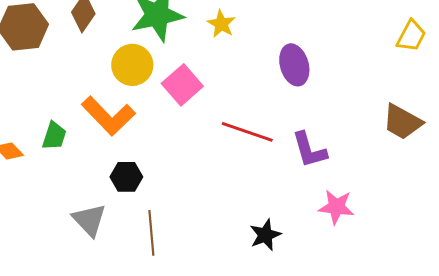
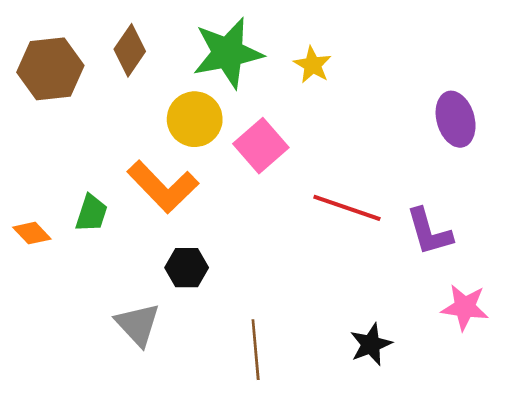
purple ellipse: (294, 65) -> (456, 119), moved
brown line: (151, 233) -> (256, 350), moved

